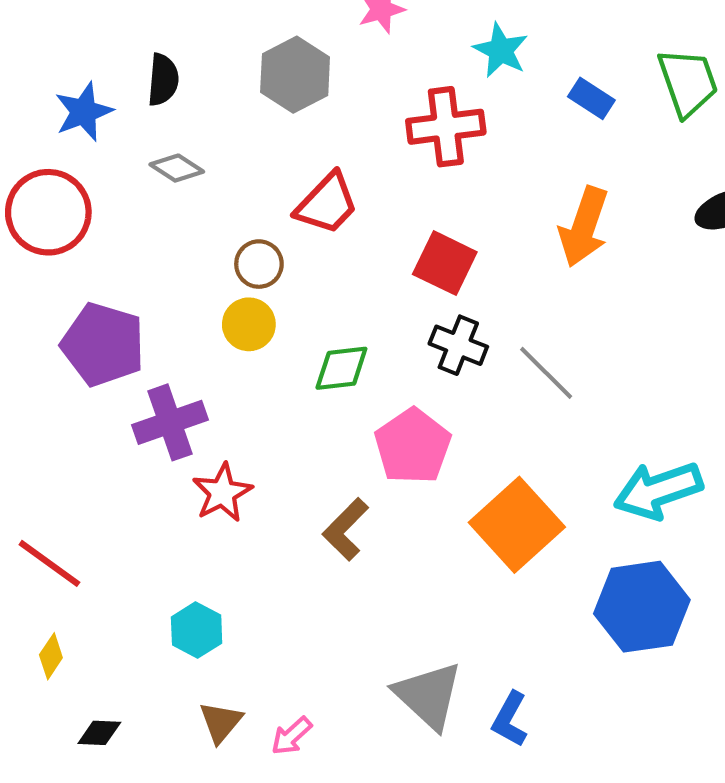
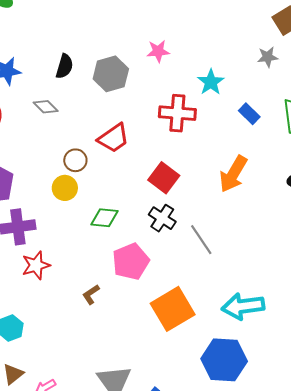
black semicircle: (163, 80) -> (64, 66), moved
brown L-shape: (346, 529) -> (91, 295), size x0.7

